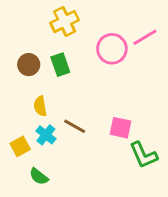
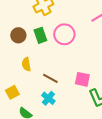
pink circle: (112, 49) -> (64, 34), moved
cyan cross: (46, 135) -> (48, 98), moved

